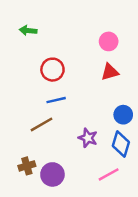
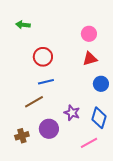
blue circle: (123, 115) -> (101, 84), moved
purple circle: (52, 174) -> (49, 129), moved

